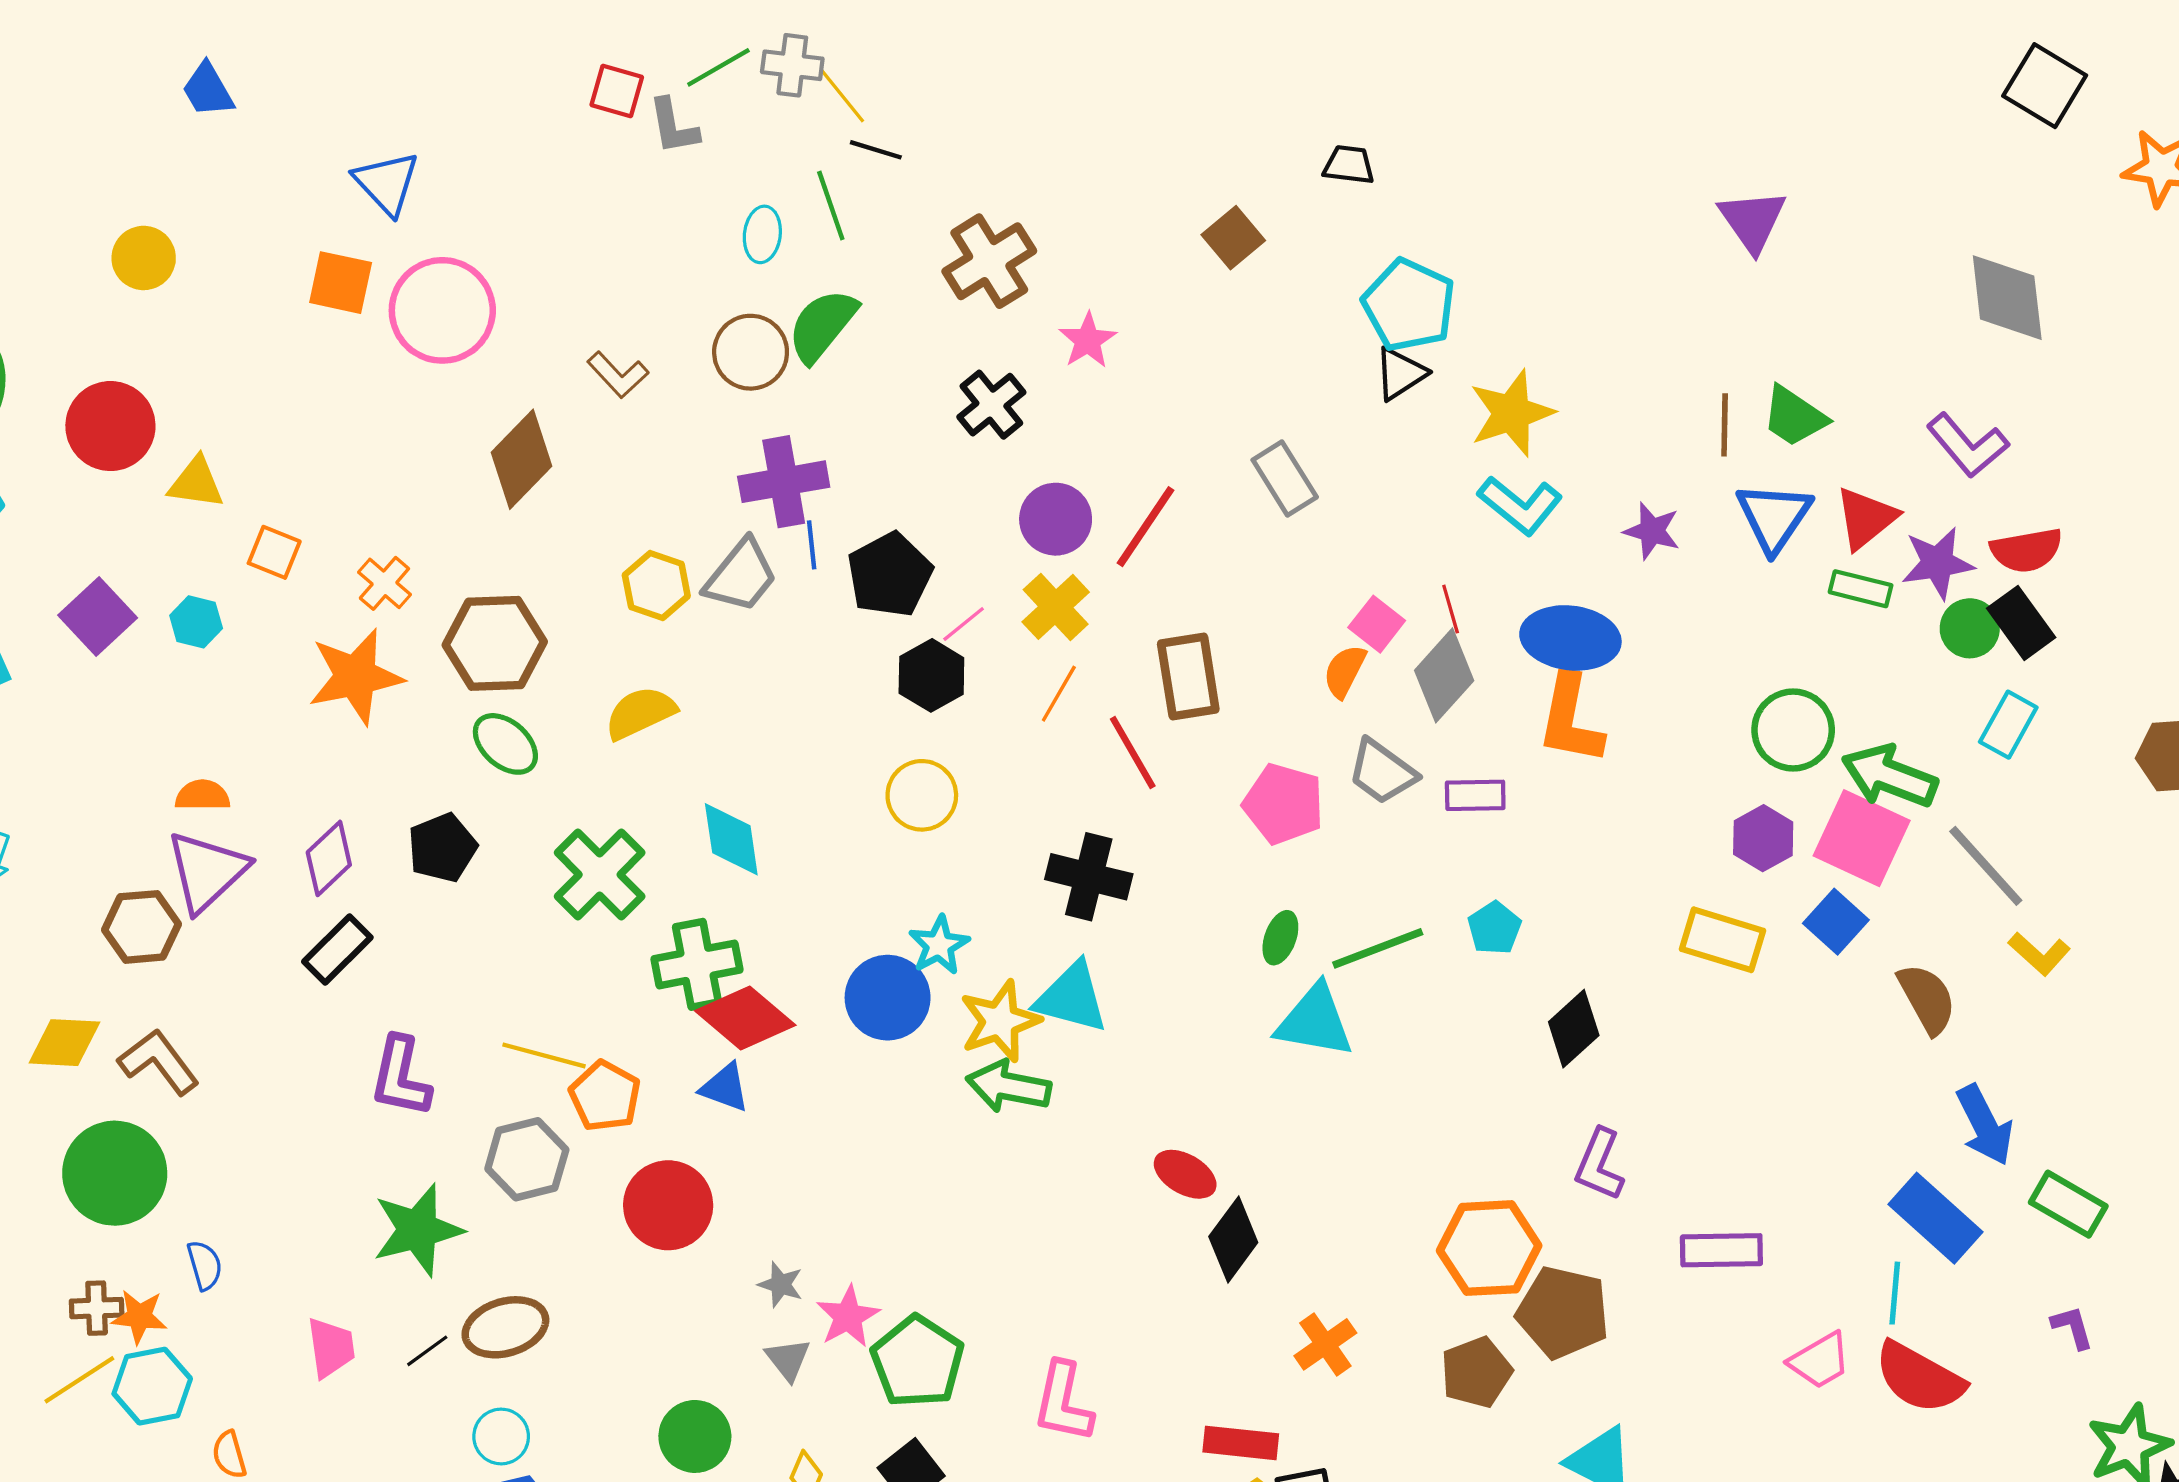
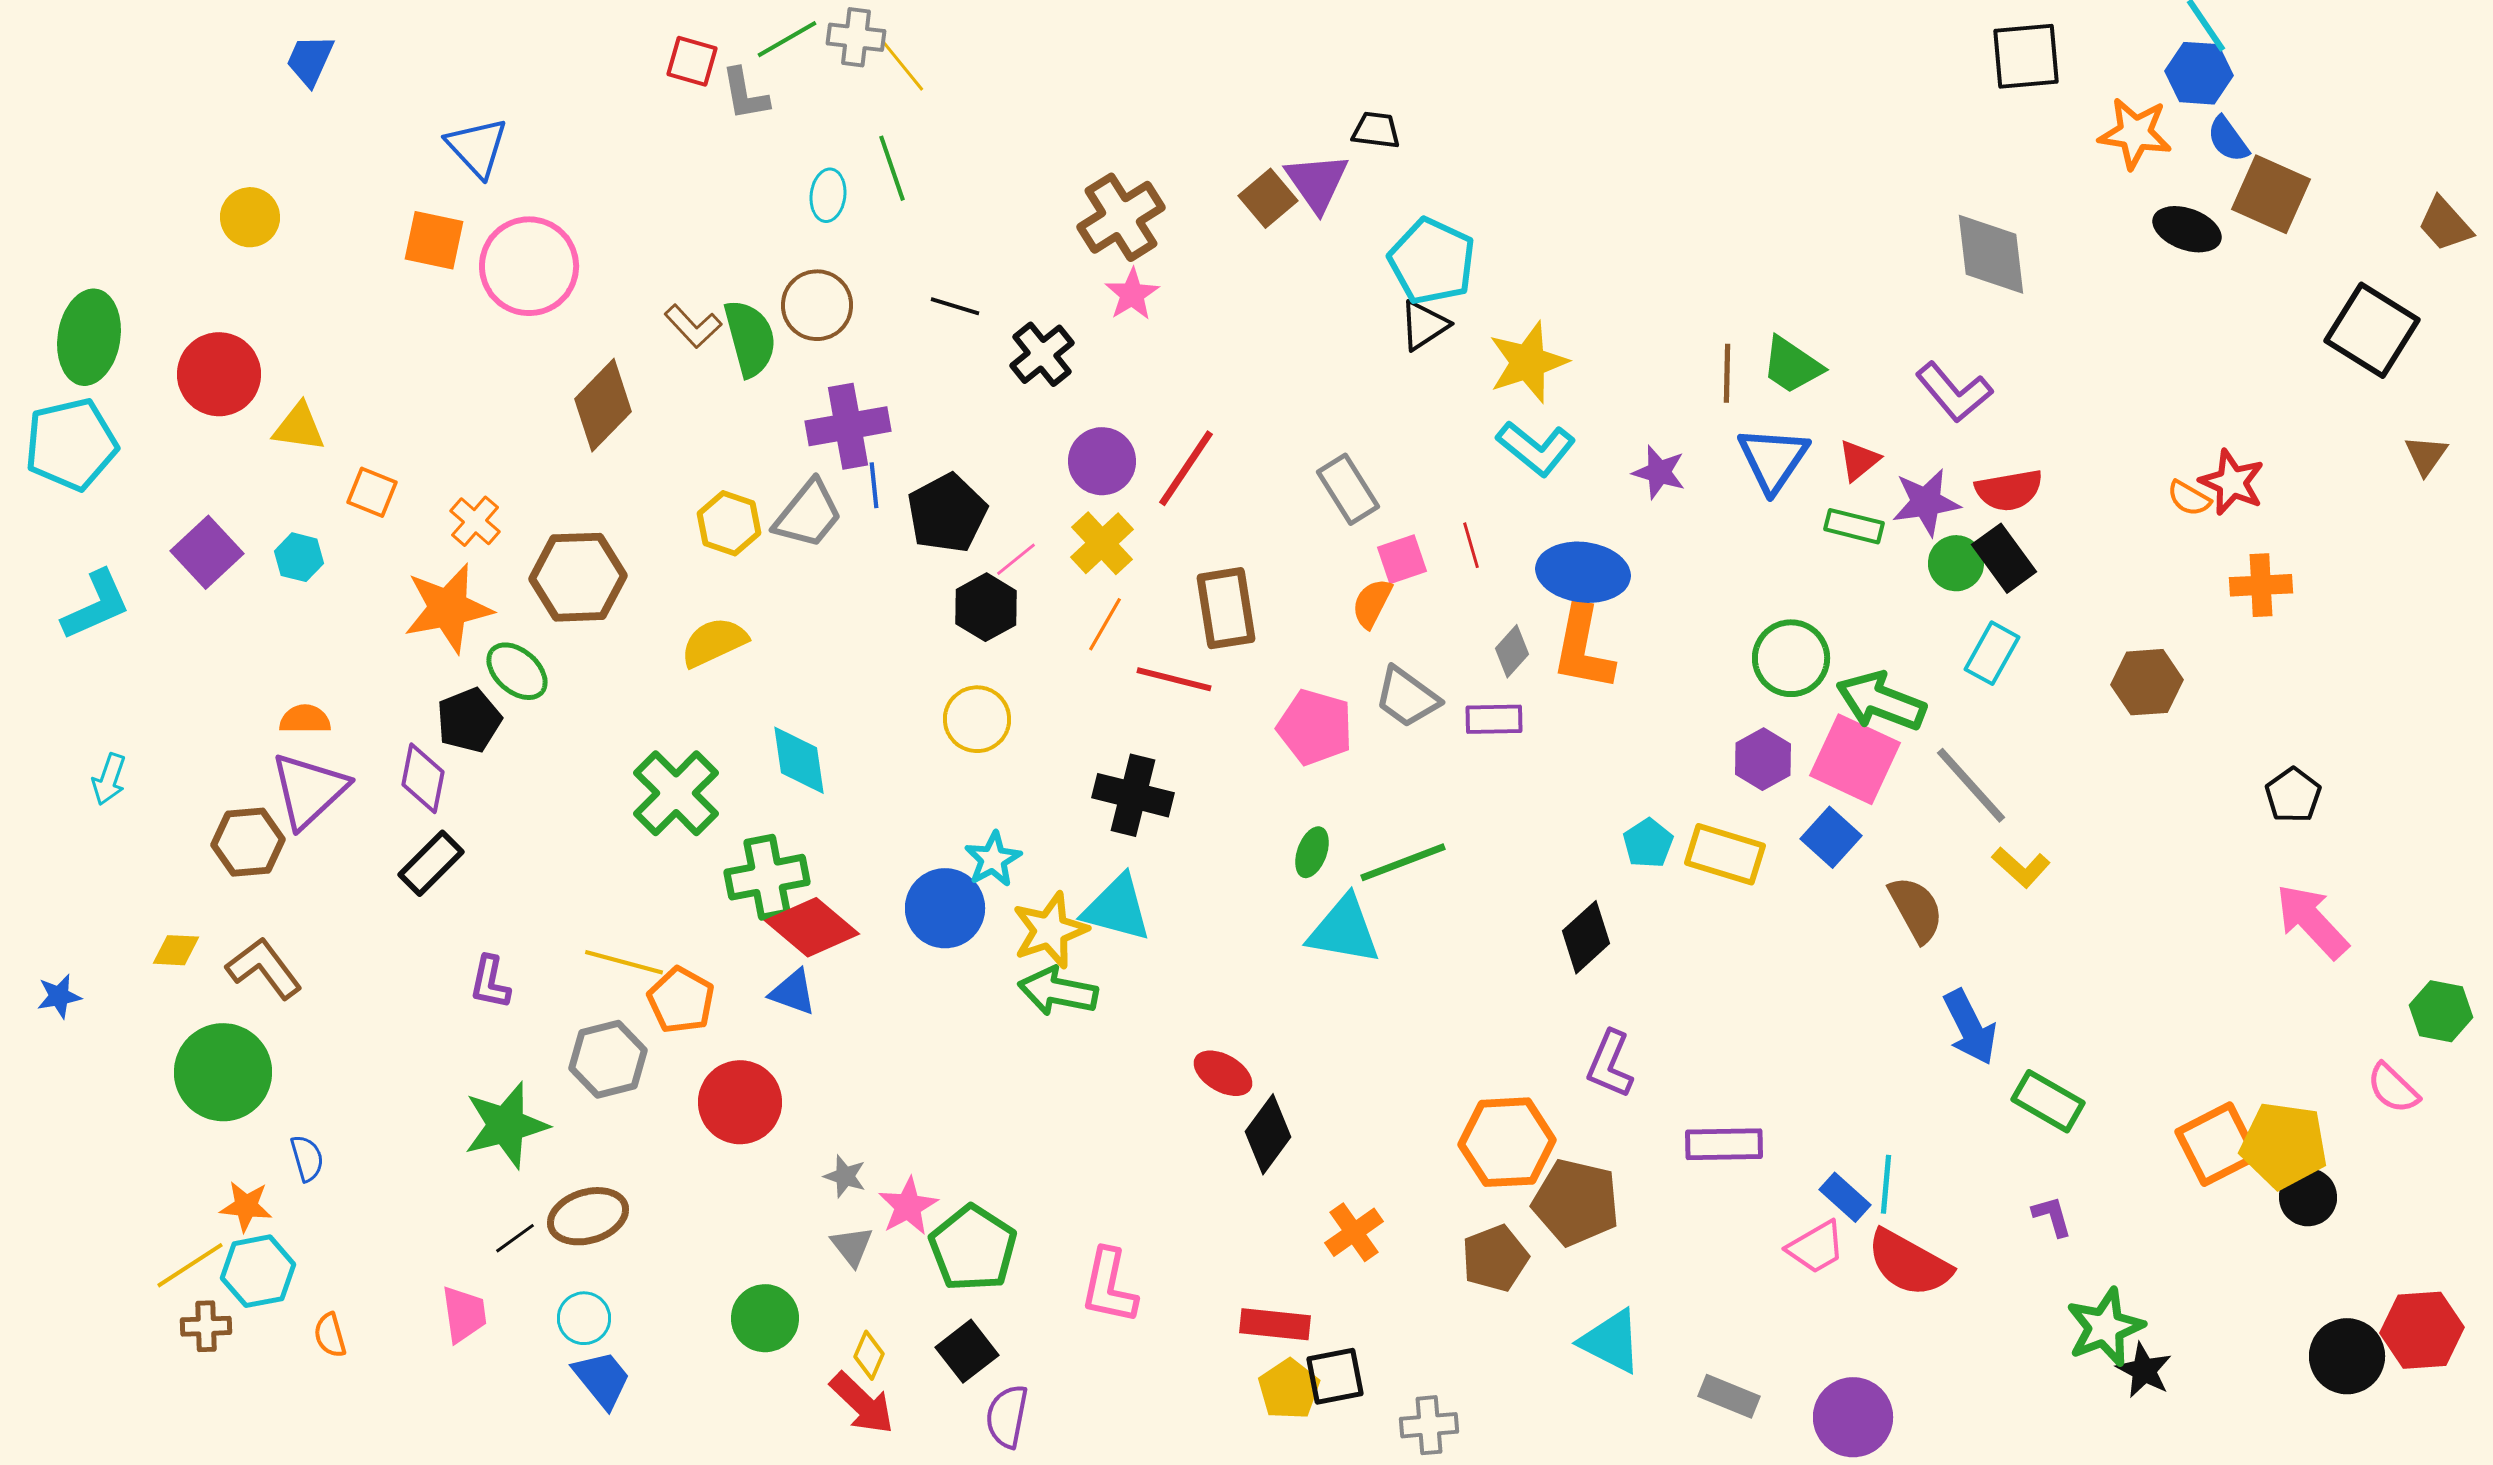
black square: (2045, 86) -> (2026, 56), turned -36
blue trapezoid: (208, 90) -> (310, 60), turned 54
black line: (876, 150) -> (955, 306), moved
purple triangle: (1752, 221) -> (1317, 182), moved
brown cross: (989, 261) -> (1121, 217), moved
green semicircle: (822, 325) -> (750, 338), moved, turned 126
gray rectangle: (1285, 478) -> (1348, 489), moved
red triangle: (1866, 518) -> (1859, 460), size x0.7
pink square: (1377, 624) -> (1402, 559), turned 33
gray diamond: (1444, 675) -> (1512, 651), moved, size x0.6
green ellipse: (505, 744) -> (517, 671), moved
red line: (1133, 752) -> (1174, 679), turned -46
black pentagon: (442, 848) -> (469, 720), moved
purple diamond: (329, 858) -> (423, 778), turned -36
cyan pentagon: (1494, 928) -> (1648, 843), moved
yellow diamond: (64, 1043) -> (176, 950), size x0.7
purple L-shape: (401, 1077) -> (490, 982), size x0.7
blue rectangle: (1935, 1218) -> (1845, 1197), moved, size x0.6
brown cross: (97, 1308) -> (206, 1326), moved
pink trapezoid: (331, 1348) -> (464, 1314), moved

